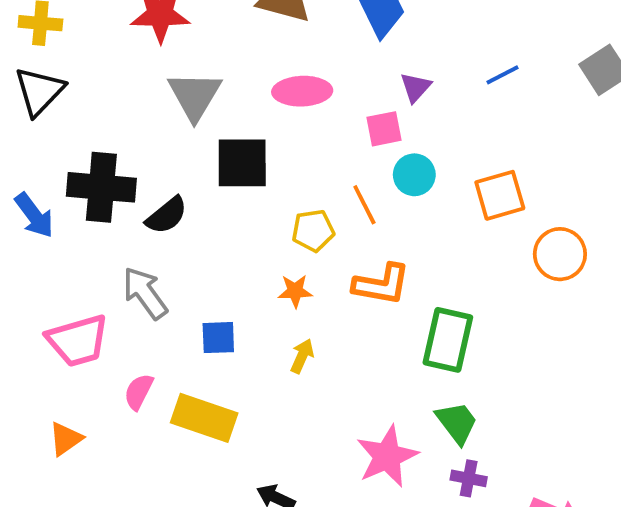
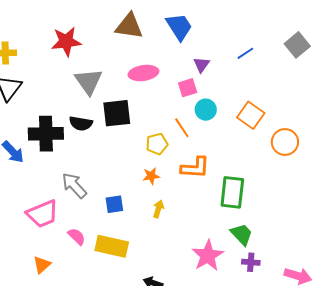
orange square: (500, 195) -> (251, 115), turned -32
black semicircle: (167, 215) -> (81, 123), moved, turned 55
pink semicircle: (139, 392) -> (77, 236), turned 114

